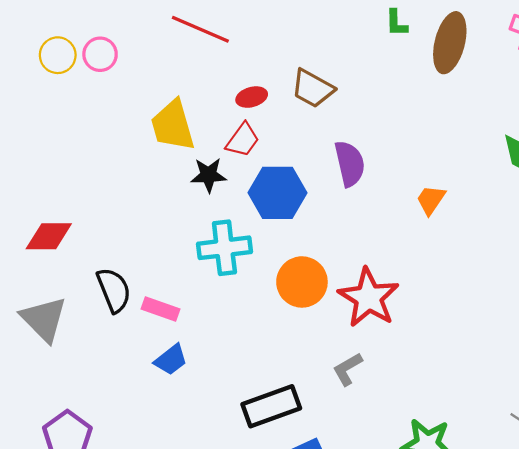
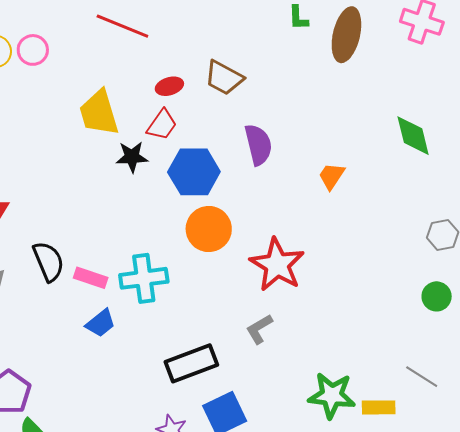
cyan cross: (224, 248) -> (144, 278), moved
orange circle: (302, 282) -> (209, 229), moved

